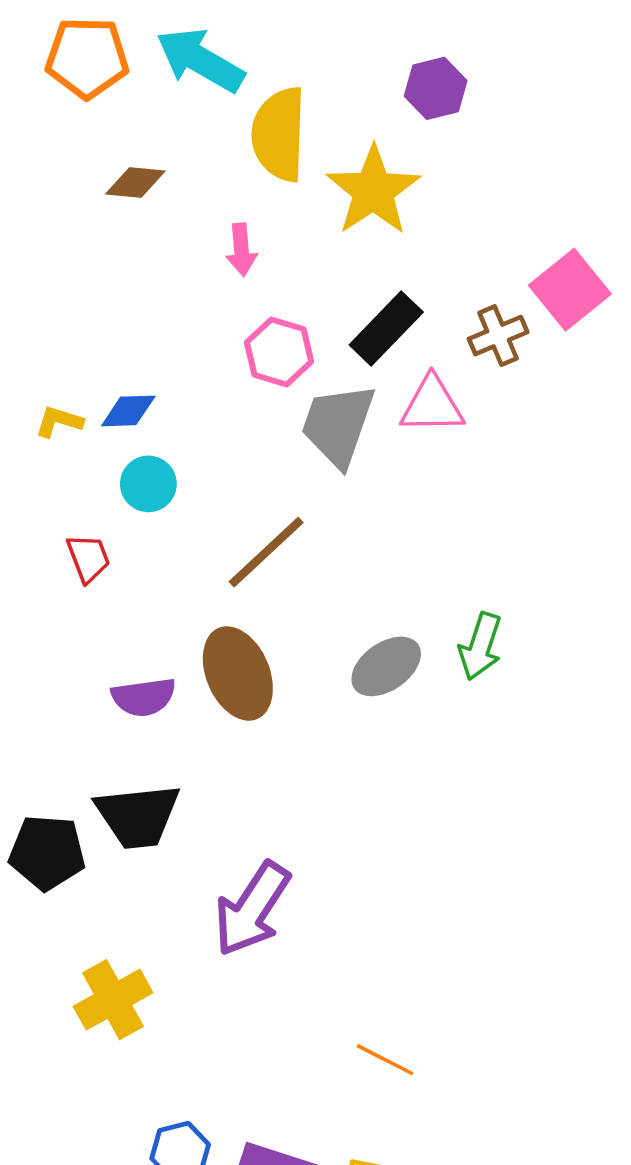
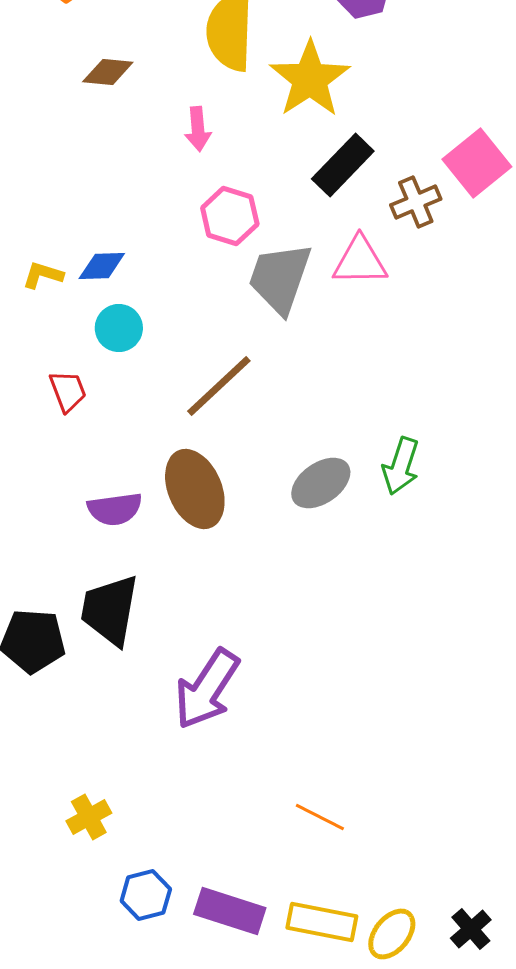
black rectangle: (386, 328) -> (343, 165), moved
black trapezoid: (138, 816) -> (110, 610), turned 106
yellow cross: (113, 1000) -> (89, 817), moved, size x0.7

